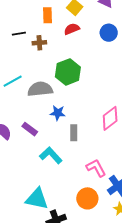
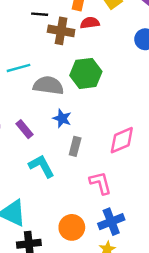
red semicircle: (72, 29) -> (90, 23), moved
brown cross: (39, 43) -> (61, 31), size x1.5
pink L-shape: (96, 168) -> (101, 183), moved

